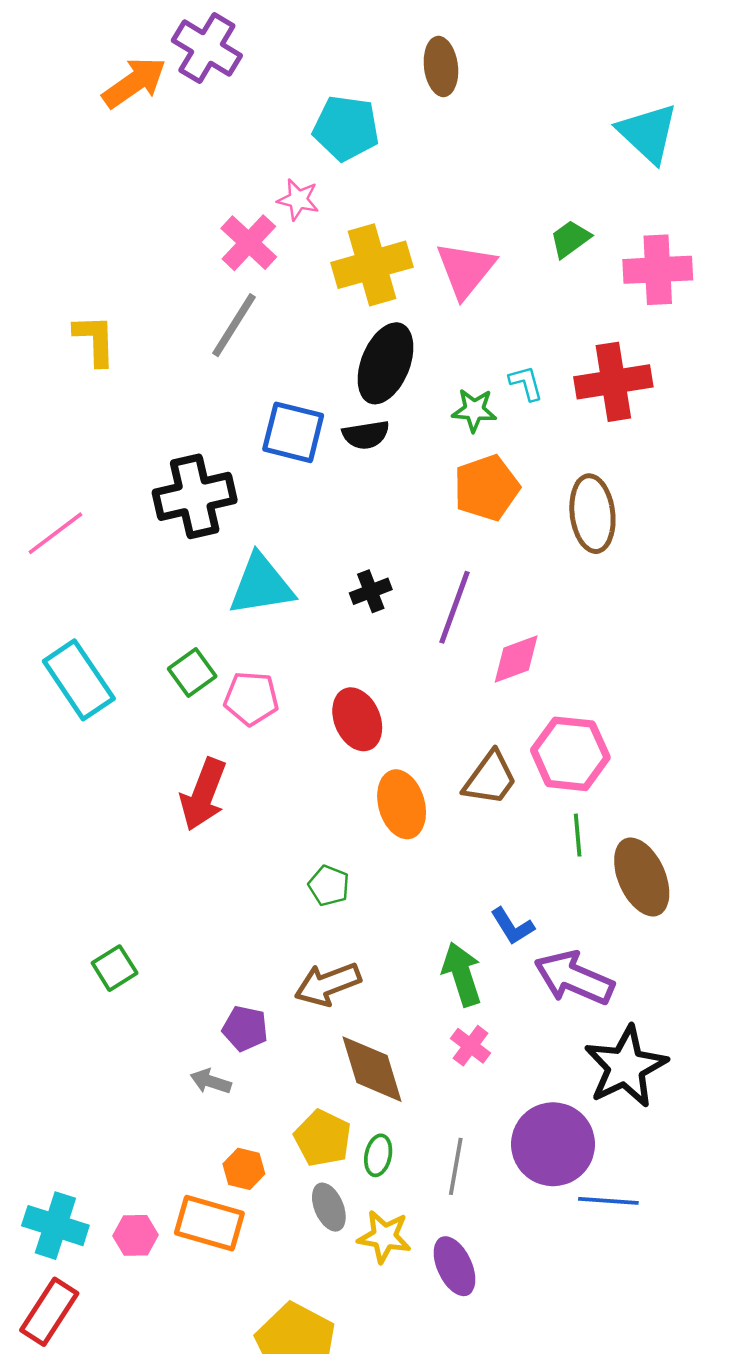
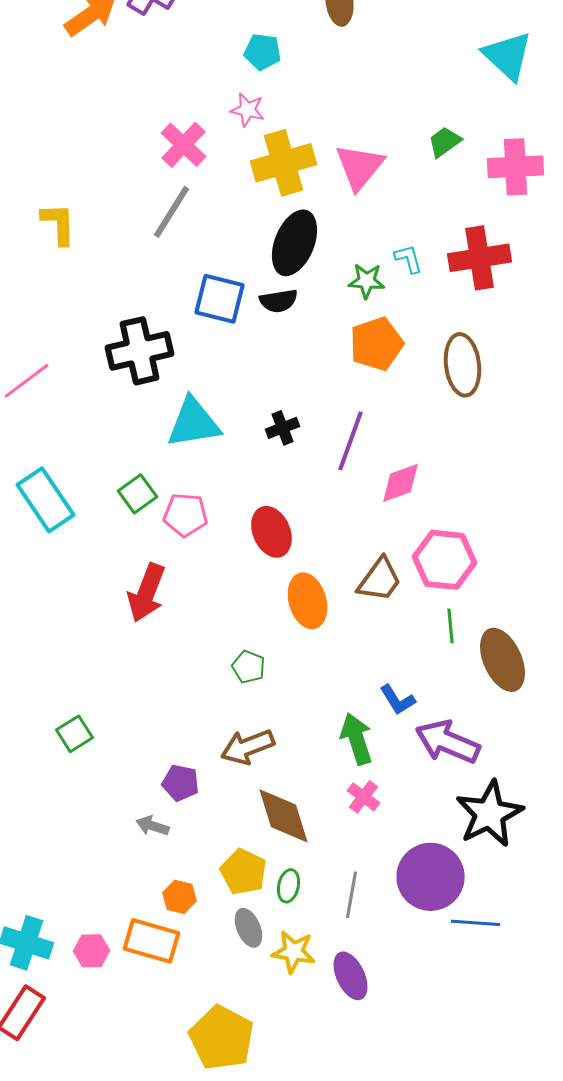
cyan pentagon: (346, 128) -> (262, 52), size x0.7
pink star: (298, 200) -> (248, 110), moved

